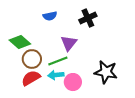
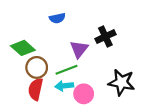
black cross: (88, 18) -> (105, 37), moved
red semicircle: (31, 78) -> (36, 89), turned -48

